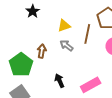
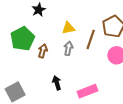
gray arrow: (67, 45) -> (68, 48), turned 56
green pentagon: (21, 65) -> (23, 39), moved

